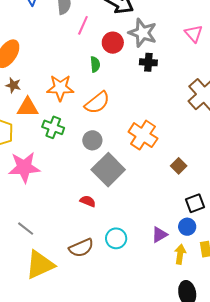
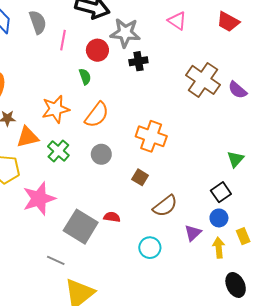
green cross: (53, 127) -> (58, 151), turned 35
brown square: (179, 166) -> (140, 177), moved
gray square: (108, 170) -> (81, 227), moved
brown semicircle: (81, 248) -> (165, 206), moved

